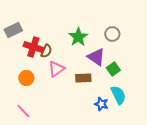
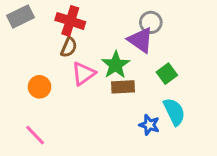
gray circle: (112, 34) -> (151, 22), moved
green star: (78, 37) -> (116, 65), moved
red cross: (33, 47) -> (70, 21), moved
purple triangle: (96, 57) -> (141, 40), moved

